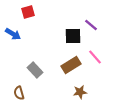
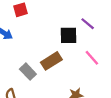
brown rectangle: (71, 65) -> (51, 61), moved

